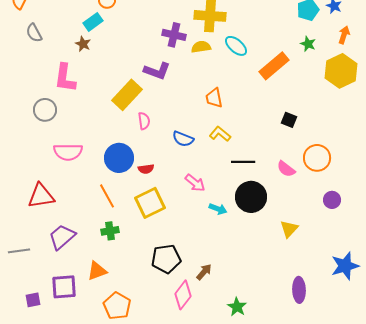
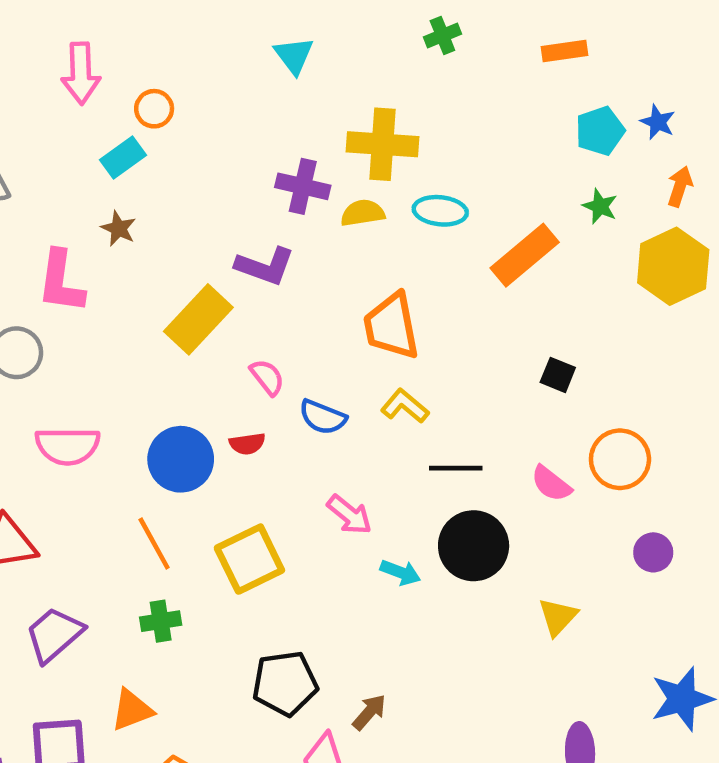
brown star: (83, 44) -> (119, 229), moved
cyan ellipse: (236, 46) -> (440, 211), turned -35
orange trapezoid: (214, 98) -> (391, 326), size x1.5
pink semicircle: (144, 121) -> (267, 377), moved, turned -30
red semicircle: (146, 169) -> (247, 444), moved

